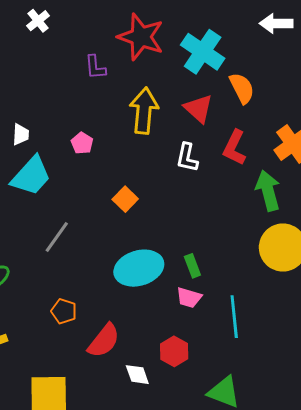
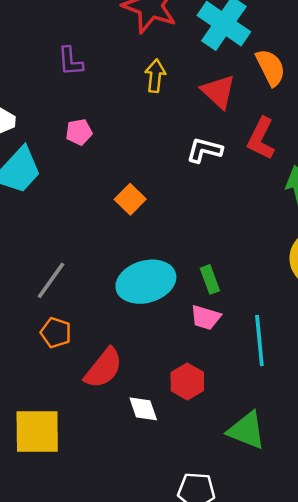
purple L-shape: (95, 67) -> (70, 61), moved
yellow arrow: (144, 111) -> (155, 76), moved, size x0.6
pink pentagon: (82, 143) -> (79, 132), turned 30
white L-shape: (187, 158) -> (204, 150), turned 92
gray line: (57, 237) -> (51, 280), moved

